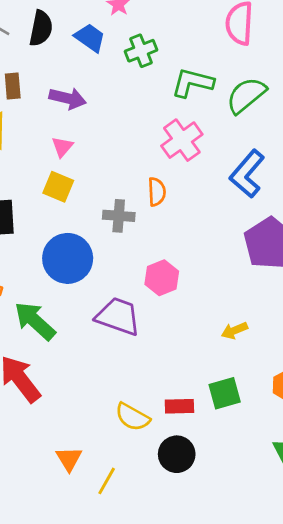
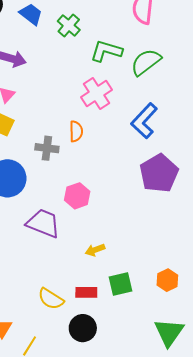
green cross: (141, 51) -> (69, 25), turned -30
yellow arrow: (234, 331) -> (95, 250), moved

